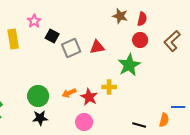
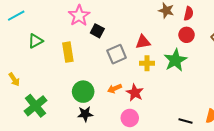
pink star: (34, 21) -> (79, 16), size x1.5
yellow rectangle: (13, 39) -> (68, 52), moved
gray square: (71, 48) -> (117, 54), moved
yellow cross: (109, 87) -> (147, 63), moved

